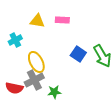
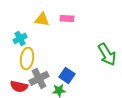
blue square: (78, 54) -> (67, 75), moved
yellow ellipse: (36, 62) -> (27, 58), moved, turned 35

